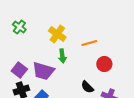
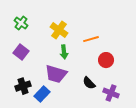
purple square: (19, 70) -> (21, 52), moved
purple trapezoid: (43, 71) -> (56, 74), moved

